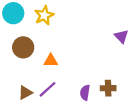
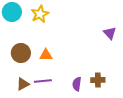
brown circle: (23, 47) -> (21, 53), moved
purple line: (47, 89) -> (43, 81), turned 36

